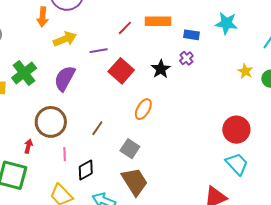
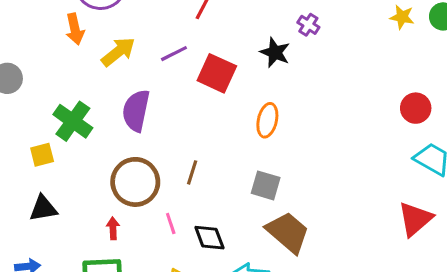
brown line: (97, 128) -> (192, 172), moved
red circle: (236, 130) -> (416, 108), size x0.7
black diamond: (86, 170) -> (209, 238), turned -65

